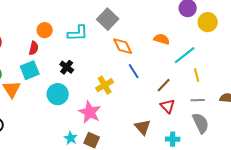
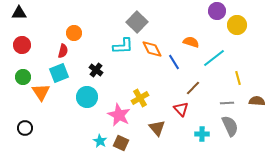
cyan L-shape: (78, 33) -> (123, 46), moved
blue line: (134, 71) -> (174, 62), moved
yellow line: (197, 75) -> (238, 78), moved
yellow cross: (105, 85) -> (140, 98), moved
red triangle: (168, 106) -> (181, 109), moved
brown triangle: (143, 127) -> (157, 128), moved
cyan cross: (173, 139) -> (202, 134), moved

